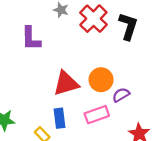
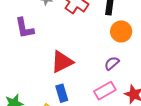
orange circle: (101, 80) -> (121, 31), moved
pink rectangle: (97, 115) -> (105, 91), moved

